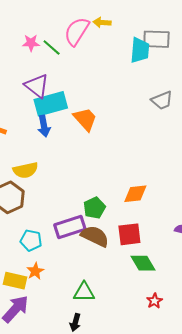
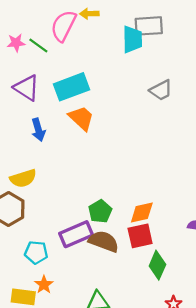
cyan rectangle: (51, 104) -> (71, 87), moved
orange diamond: (135, 194) -> (142, 212), moved
green diamond: (143, 263) -> (157, 265), turned 60

